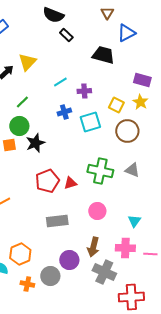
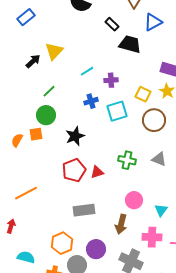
black rectangle: (66, 35) -> (112, 24), moved
black star: (35, 143) -> (75, 136), moved
green cross: (100, 171) -> (127, 160), size x0.7
pink circle: (97, 211) -> (134, 200), moved
brown arrow: (93, 247) -> (121, 224), moved
orange hexagon: (20, 254) -> (62, 243), moved

